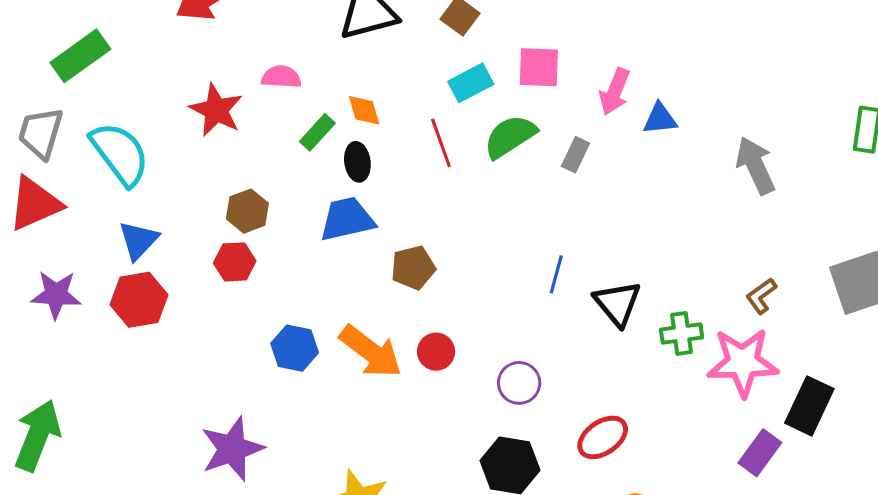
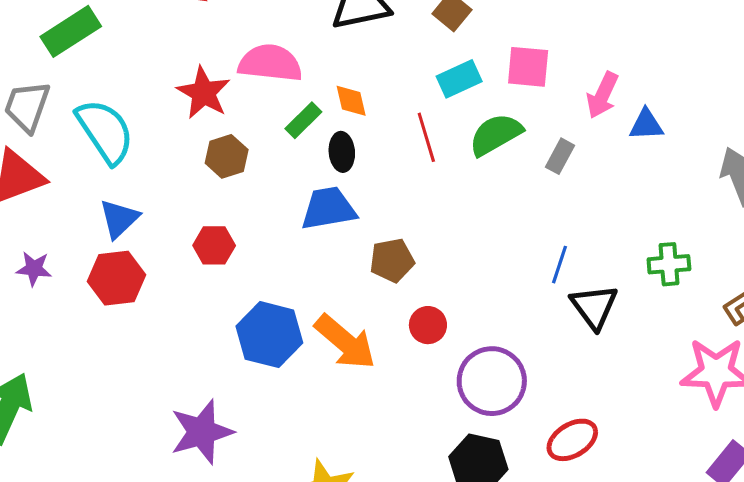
pink semicircle: (281, 77) -> (270, 63), size x1.6
brown hexagon: (247, 211) -> (227, 156), moved
blue line: (556, 274) -> (559, 265), moved
purple star: (56, 295) -> (34, 269), size x0.7
green cross: (682, 333) -> (669, 264), moved
blue hexagon: (295, 348) -> (269, 335), size x1.4
red circle: (436, 352) -> (428, 325), moved
purple circle: (519, 383) -> (492, 381), size x1.6

